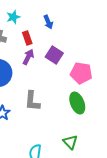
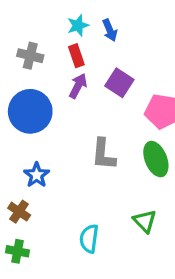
cyan star: (13, 17) -> (78, 25), moved
gray L-shape: (32, 101) -> (103, 154), moved

